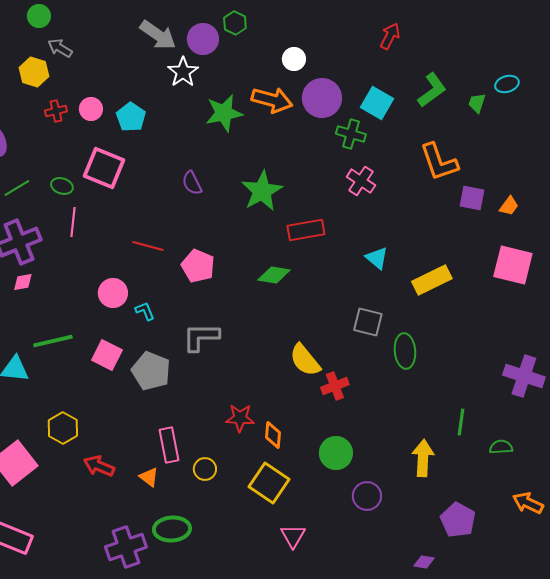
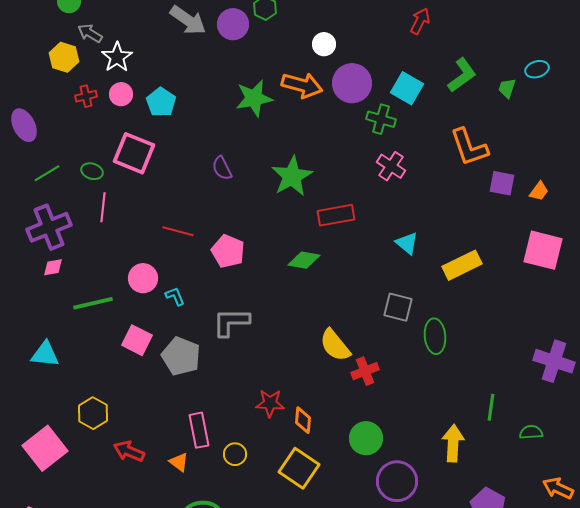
white star: (183, 72) -> (117, 57), moved
green line: (53, 341) -> (93, 303), moved
purple circle: (367, 496) -> (397, 481), size x1.4

